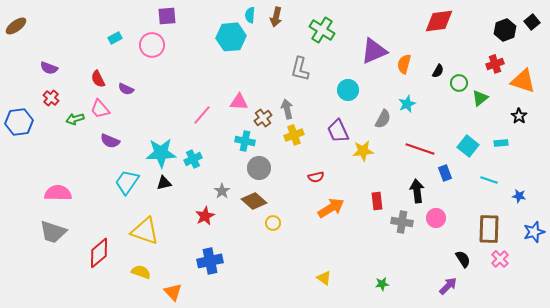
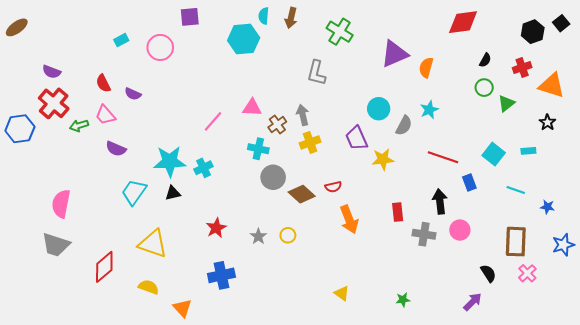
purple square: (167, 16) -> (190, 17), moved
black semicircle: (438, 71) -> (485, 60), moved
cyan circle: (348, 90) -> (379, 109), moved
red cross: (51, 98) -> (54, 103), size x1.8
gray star: (222, 191) -> (258, 236), moved
pink semicircle: (58, 193) -> (61, 204), turned -80
brown diamond: (254, 201) -> (302, 194), moved
orange arrow: (331, 208) -> (349, 219), turned 100

